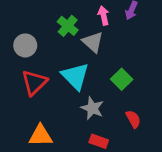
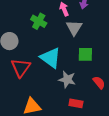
gray triangle: (93, 42) -> (74, 28), moved, turned 30
green square: (122, 79) -> (85, 54), turned -35

